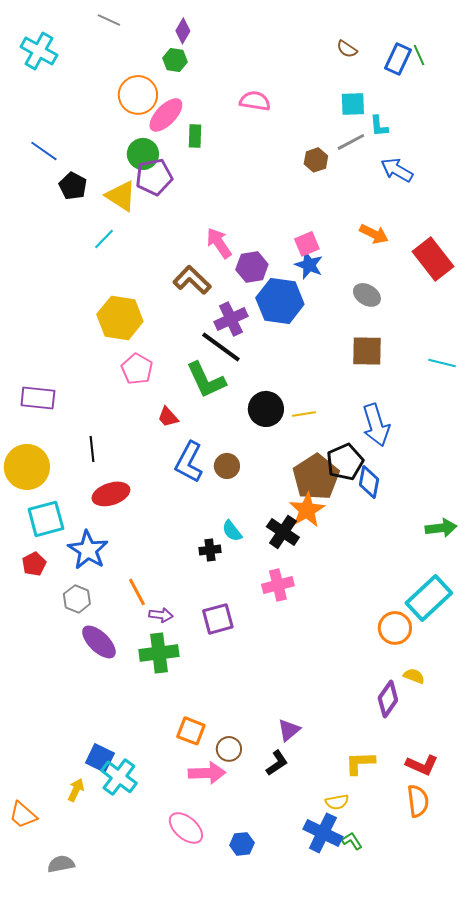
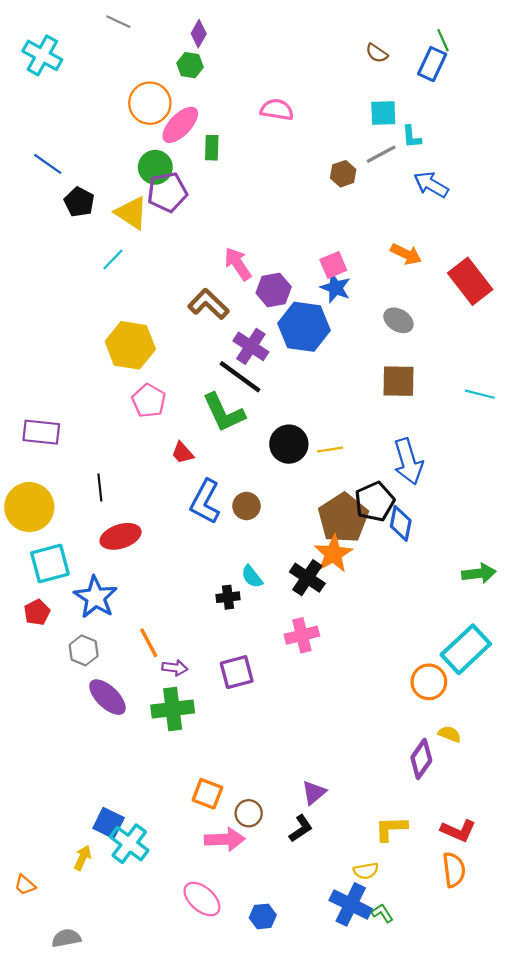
green line: (419, 55) -> (443, 40), moved
purple cross: (231, 319) -> (251, 346), turned -32
orange trapezoid: (23, 815) -> (25, 885), size x0.7

